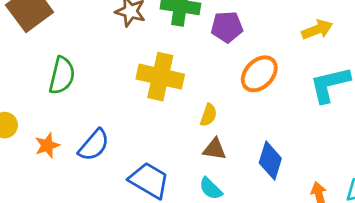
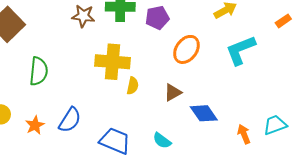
yellow semicircle: (208, 115) -> (133, 86), moved
brown triangle: (215, 149) -> (173, 93), moved, turned -30
blue diamond: (270, 161) -> (204, 113), turned -44

